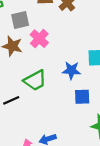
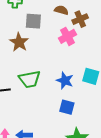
pink cross: (39, 39) -> (67, 36), moved

